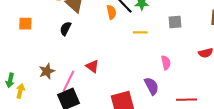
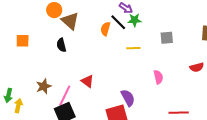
orange semicircle: (111, 12) -> (105, 29), turned -152
black semicircle: (65, 29) -> (61, 45), turned -40
purple semicircle: (152, 86) -> (128, 98), moved

